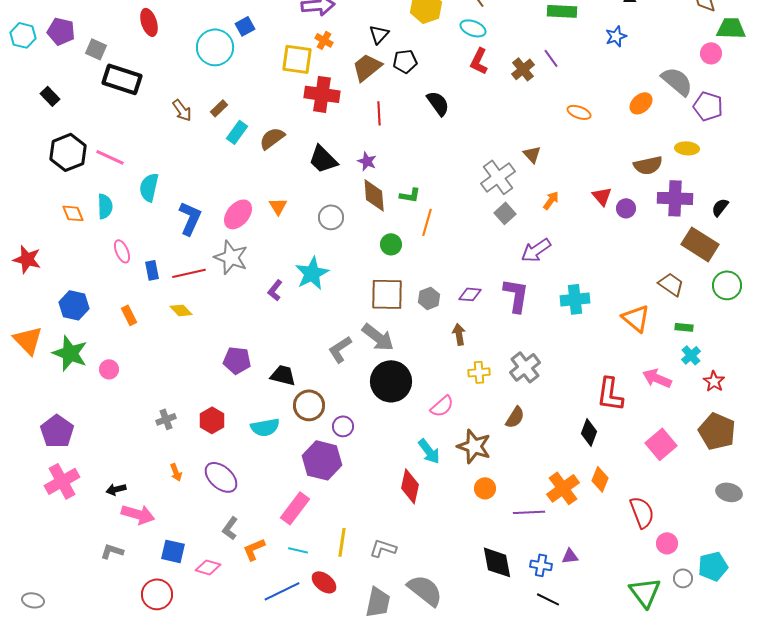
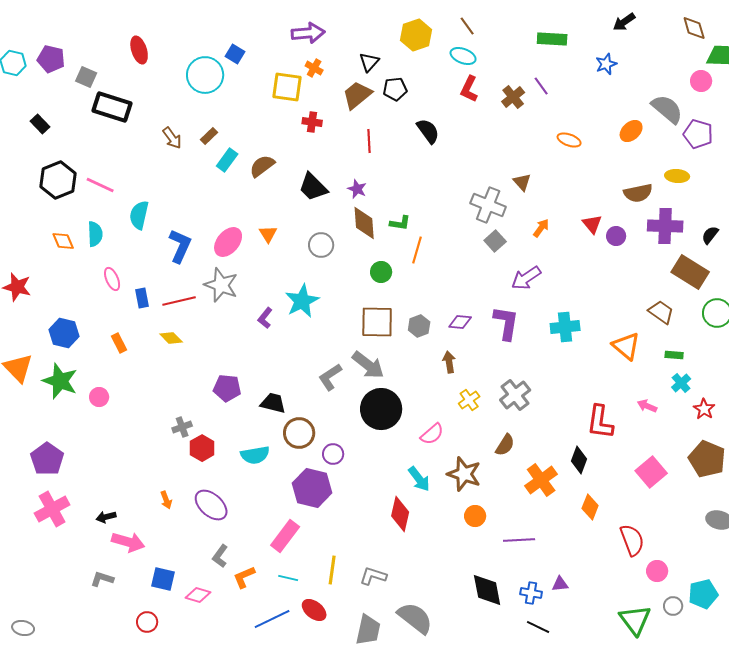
blue square: (245, 26) -> (235, 54), turned -30
red cross: (322, 94) -> (312, 122), size x0.6
gray cross: (498, 177) -> (488, 205), turned -32
yellow cross: (479, 372) -> (469, 400), turned -30
pink arrow: (657, 378) -> (647, 406), size x0.7
gray cross: (166, 419) -> (182, 427), moved
orange cross: (563, 488) -> (541, 480), moved
red circle: (157, 594) -> (147, 622), size x0.7

